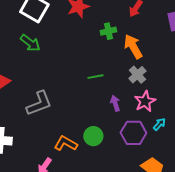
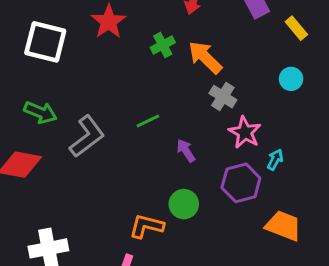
green arrow: (30, 43) -> (40, 112), moved
green line: (96, 77) -> (148, 121), moved
gray L-shape: (39, 103) -> (87, 136), moved
purple arrow: (115, 103) -> (186, 151), moved

